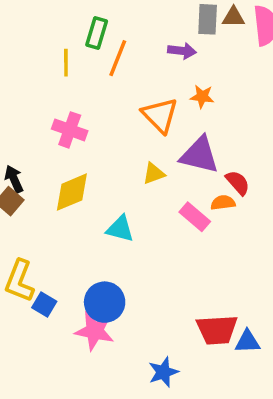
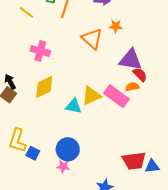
yellow line: (66, 63) -> (26, 12), moved, turned -49
purple triangle: (199, 155) -> (131, 60), moved
yellow triangle: (154, 174) -> (91, 96), moved, size x1.5
pink rectangle: (195, 217) -> (116, 96), size x1.4
pink star: (95, 331) -> (63, 166), size x0.6

